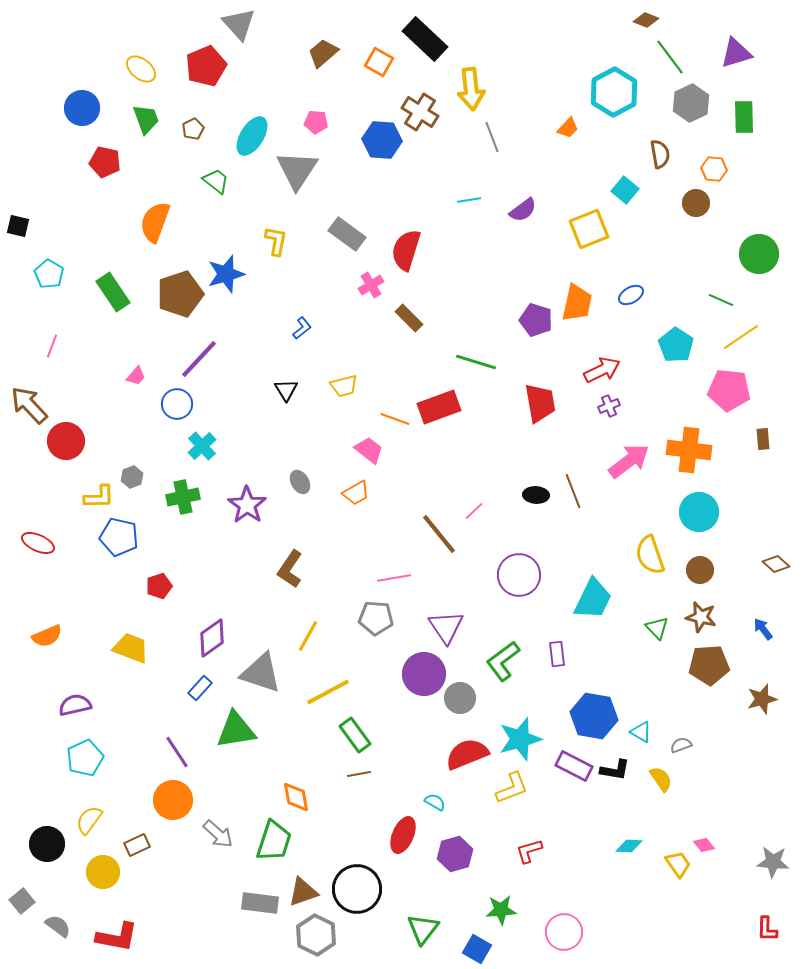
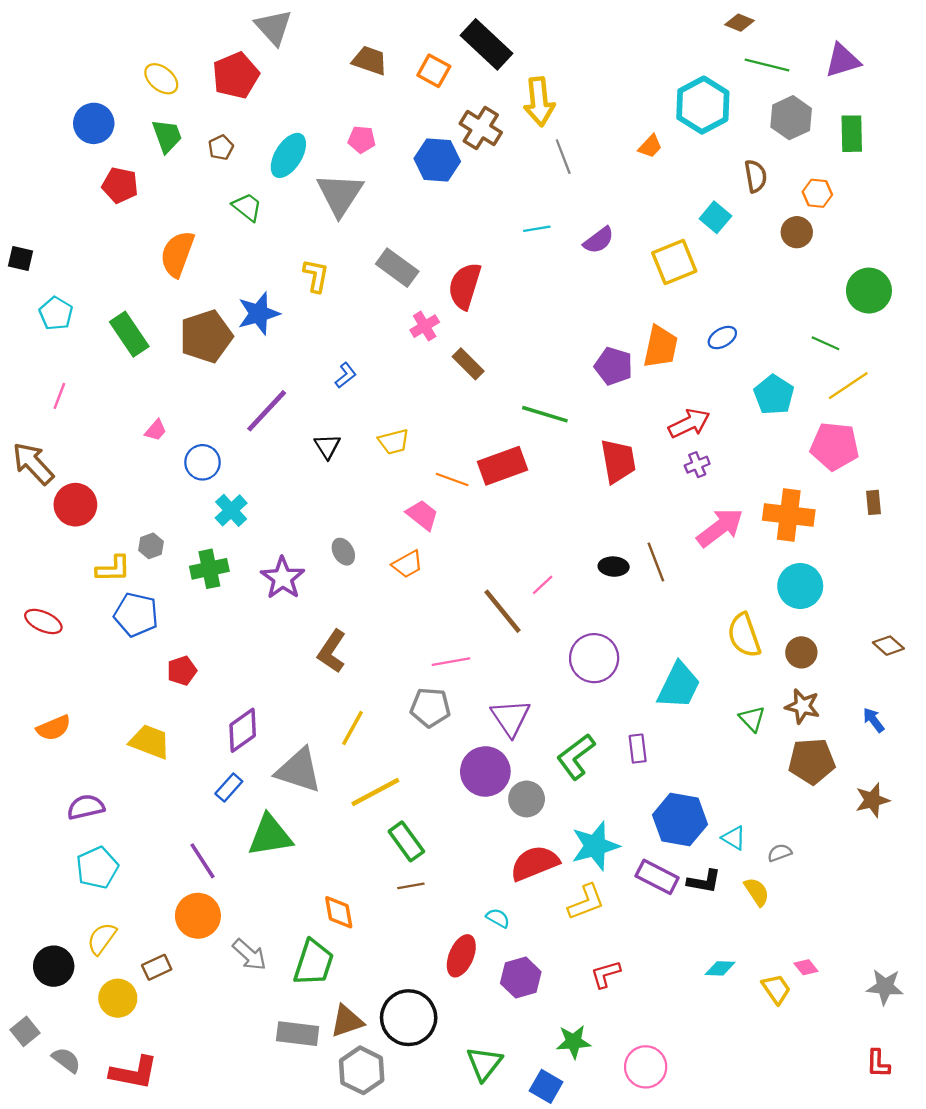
brown trapezoid: (323, 53) -> (370, 60), turned 60
green line: (670, 57) -> (767, 65), turned -39
purple line: (199, 359) -> (267, 411), moved

